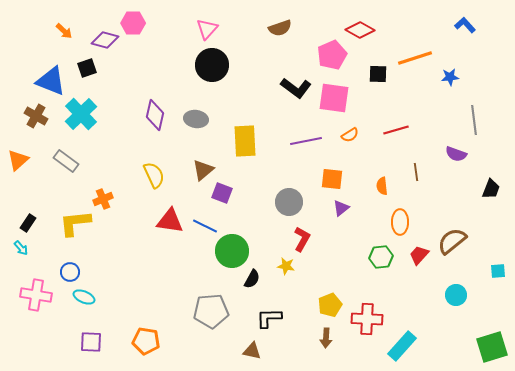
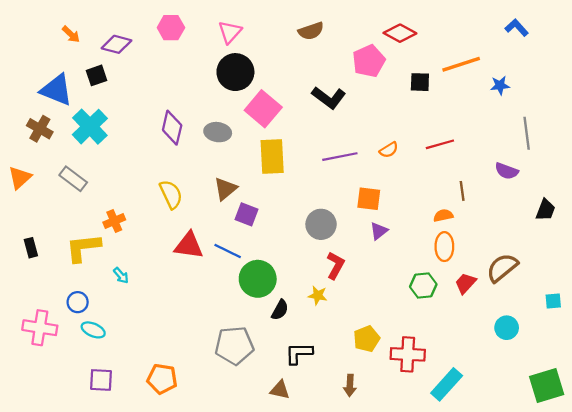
pink hexagon: (133, 23) -> (171, 28), moved
pink square: (334, 98) -> (263, 109), moved, turned 32
orange semicircle: (382, 186) -> (443, 215), moved, turned 84
black rectangle: (28, 223) -> (31, 248), turned -48
cyan arrow: (21, 248) -> (121, 275), moved
brown arrow: (326, 338) -> (350, 385), moved

